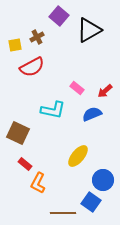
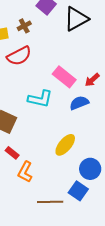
pink rectangle: (77, 88) -> (64, 77), size x1.6

